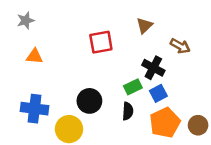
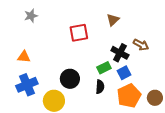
gray star: (26, 20) -> (31, 16), moved
brown arrow: (180, 46) -> (141, 45), moved
orange triangle: (34, 56) -> (24, 57), moved
blue cross: (34, 109) -> (27, 85), turned -30

